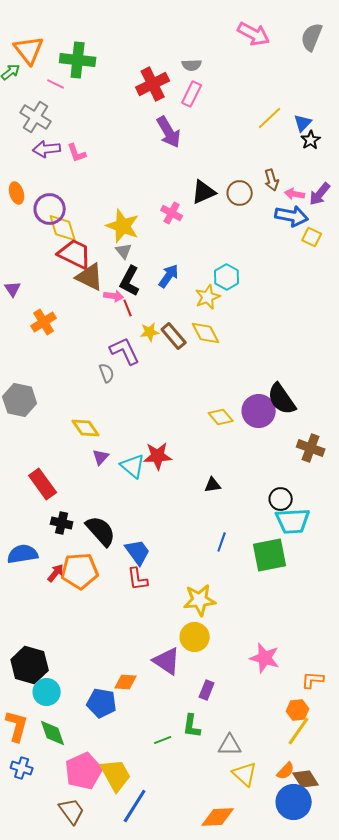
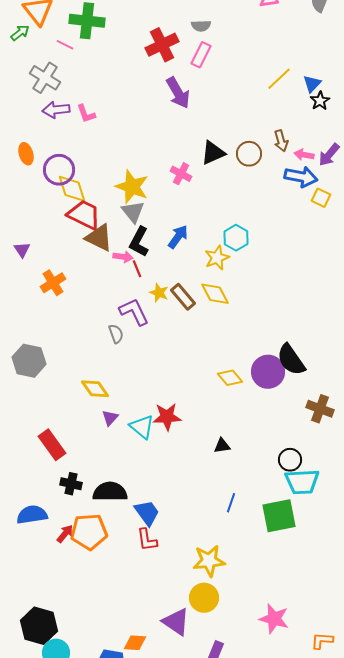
gray triangle: (124, 251) -> (133, 212), size x1.4
yellow star: (150, 332) -> (159, 293), turned 30
black semicircle: (101, 531) -> (110, 492), turned -48

